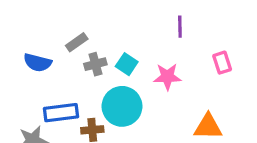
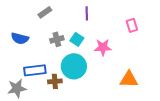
purple line: (180, 27) -> (87, 13), moved
gray rectangle: (77, 42) -> (45, 12), moved
pink rectangle: (222, 63) -> (132, 25), moved

